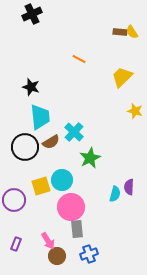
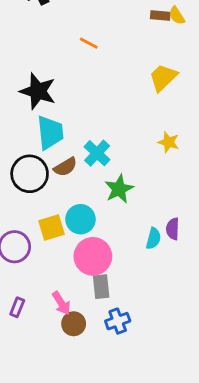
orange line: (79, 59) -> (89, 43), moved
black star: (31, 87) -> (38, 91), size x1.5
yellow star: (135, 111) -> (169, 142), moved

